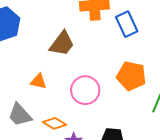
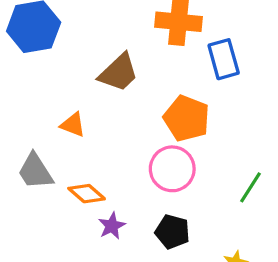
orange pentagon: (131, 76) -> (186, 118), moved
pink circle: (85, 90) -> (172, 169), moved

